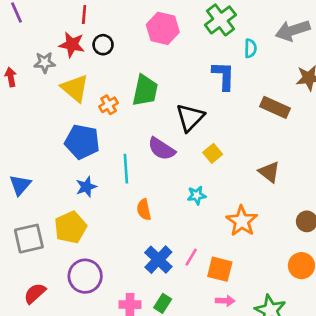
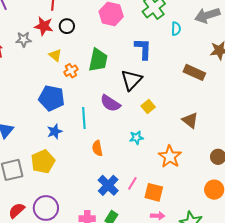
blue L-shape: (224, 76) -> (143, 49), moved
yellow triangle: (75, 88) -> (55, 55), moved, size x0.6
purple circle: (85, 276) -> (46, 208), moved

